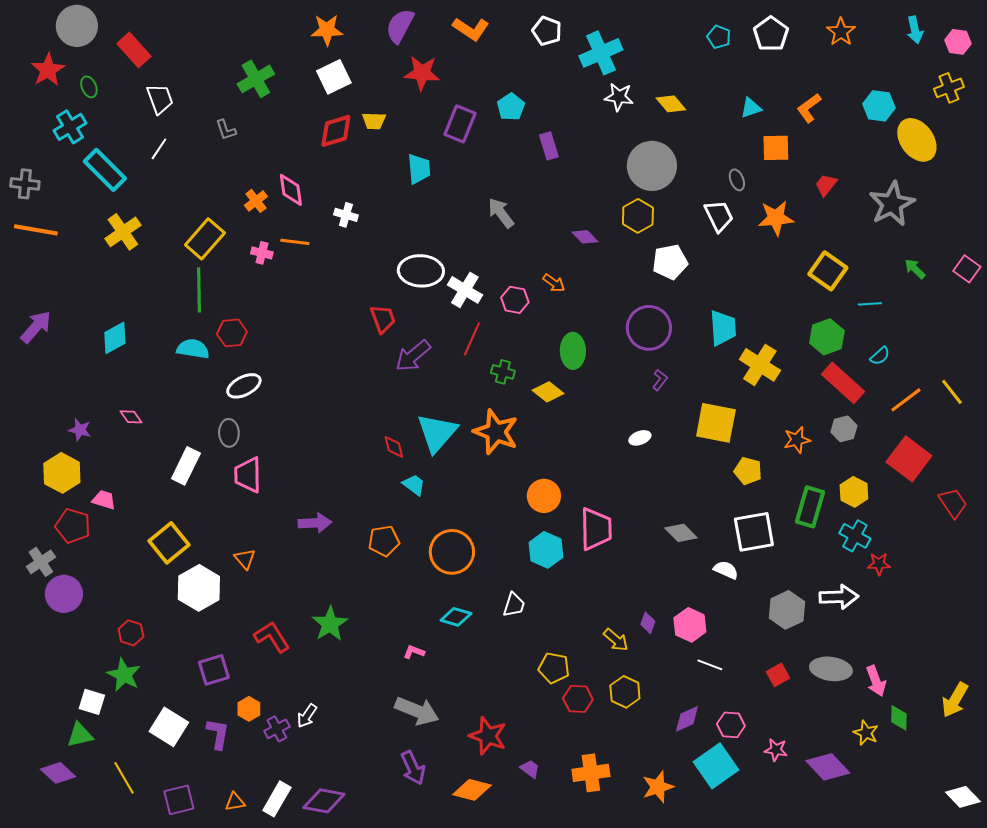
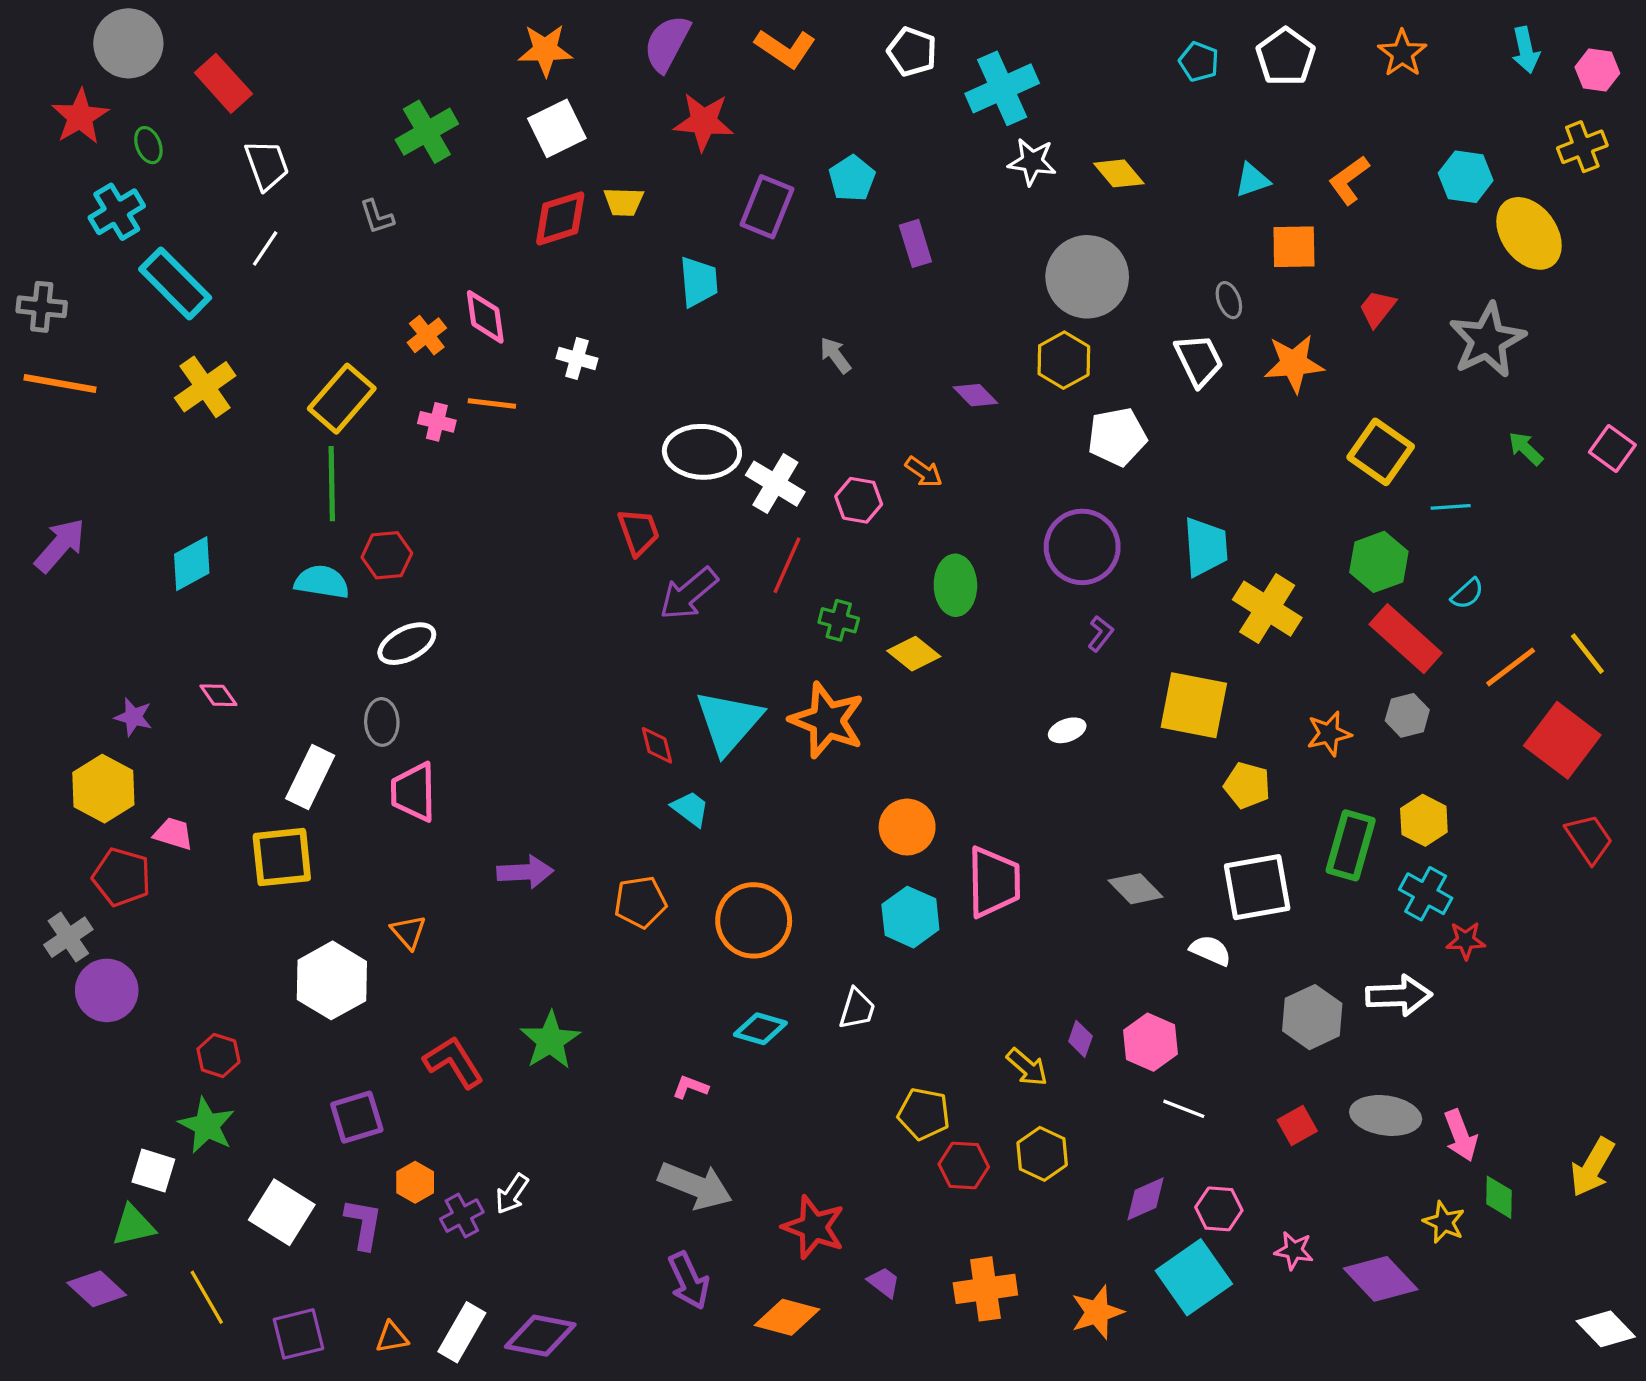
gray arrow: (501, 213) -> (835, 355), size x0.7
red square: (909, 459) -> (1562, 740), moved
yellow square: (169, 543) -> (282, 857), moved, turned 33

